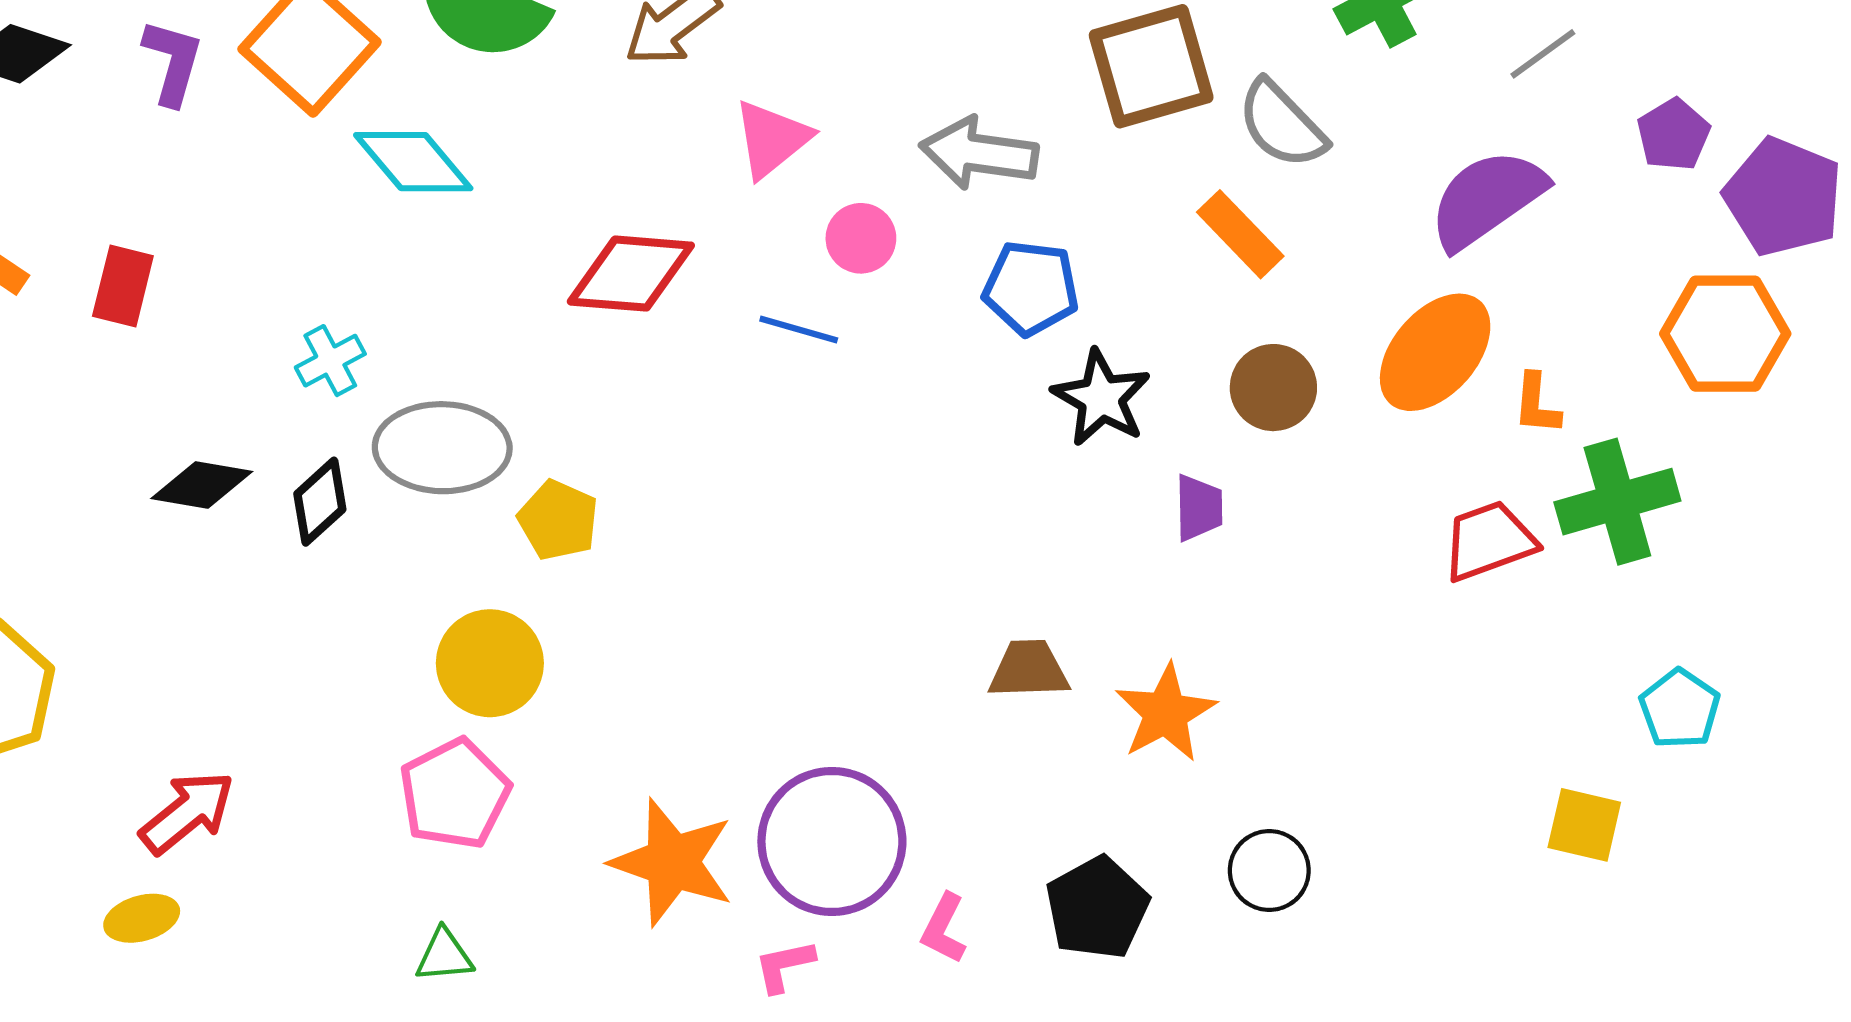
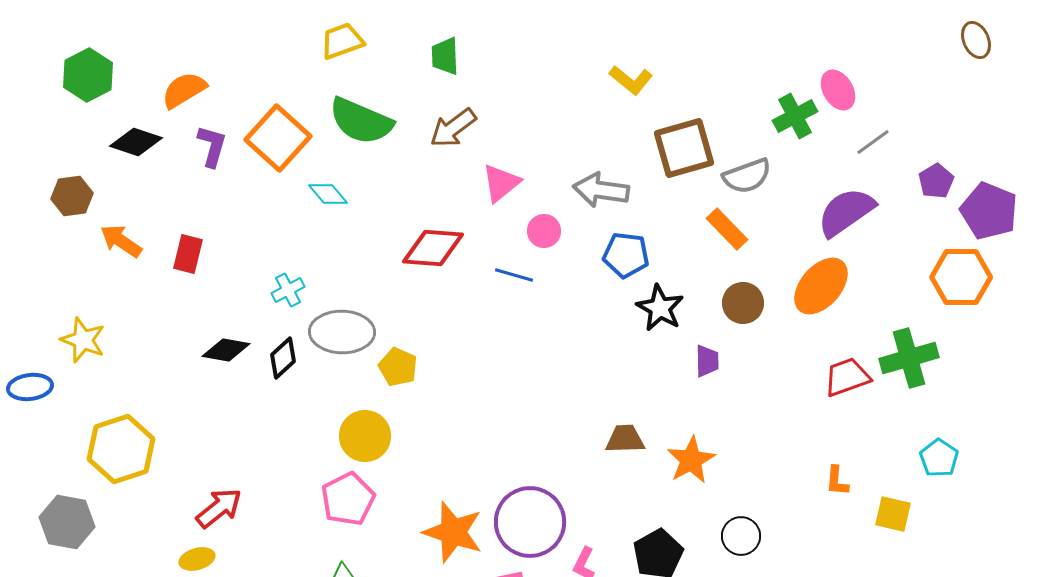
gray semicircle: (1282, 124) -> (747, 176), turned -66
cyan diamond: (413, 162) -> (328, 194), size x0.7
orange L-shape: (1537, 404) -> (837, 481), moved

